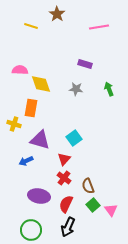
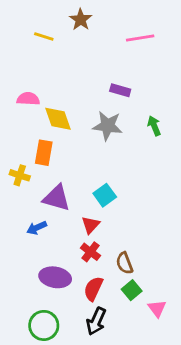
gray star: (76, 89) -> (107, 126), size x1.5
pink triangle: (111, 210) -> (157, 308), moved

